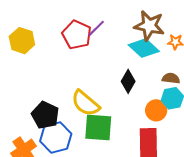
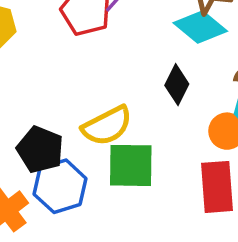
yellow semicircle: (85, 103) -> (107, 126), turned -64

